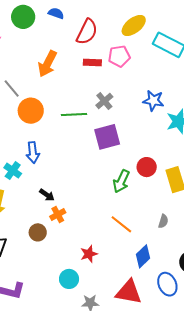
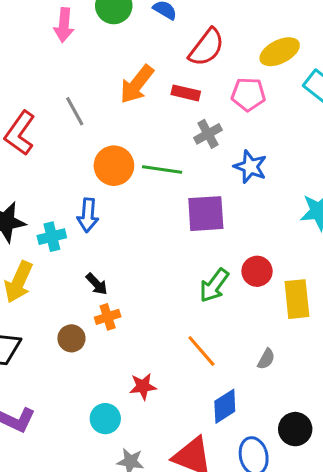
red rectangle: (92, 63) -> (186, 93), moved
gray cross: (104, 101) -> (208, 134), moved
blue star: (153, 101) -> (250, 167), moved
orange circle: (31, 111) -> (114, 166), moved
cyan cross: (13, 171) -> (52, 237), turned 30

